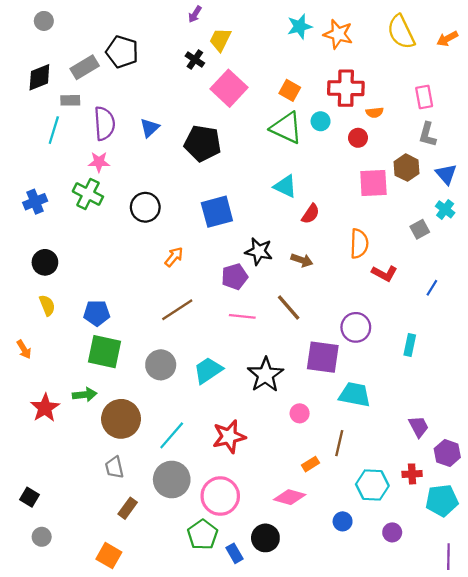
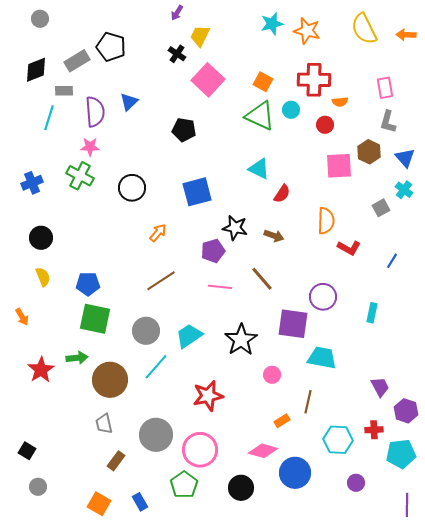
orange arrow: (447, 39) -> (406, 35), turned 30
blue triangle: (150, 128) -> (129, 102), moved
black pentagon: (203, 143) -> (184, 130), size x0.7
cyan line: (172, 435) -> (156, 367), moved
blue circle: (343, 521) -> (295, 473), moved, size x1.8
blue rectangle: (235, 553) -> (140, 502), moved

